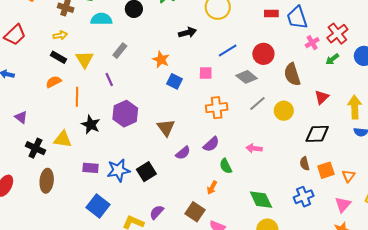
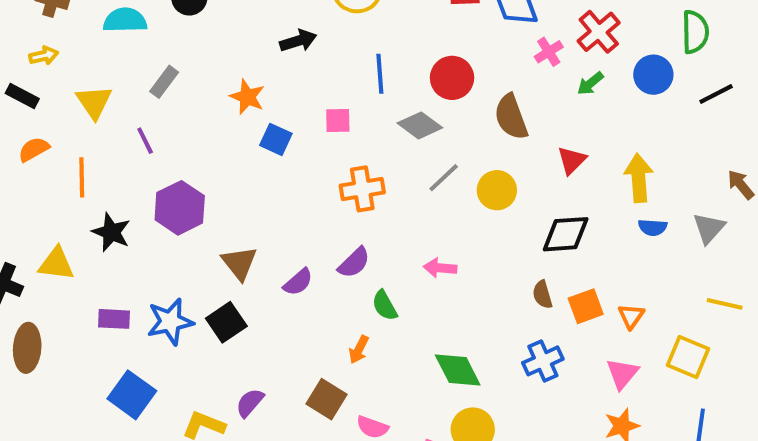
blue line: (228, 50) -> (380, 74), turned -60
black rectangle: (59, 57) -> (22, 96), moved
brown triangle: (166, 128) -> (239, 263), moved

